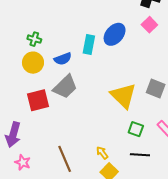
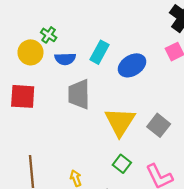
blue ellipse: (115, 34) -> (132, 65), moved
green cross: (34, 39) -> (49, 35), moved
gray trapezoid: (65, 87) -> (79, 94), moved, turned 116

